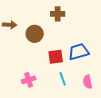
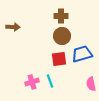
brown circle: (35, 34) -> (62, 36), moved
cyan line: (63, 79) -> (50, 81), moved

